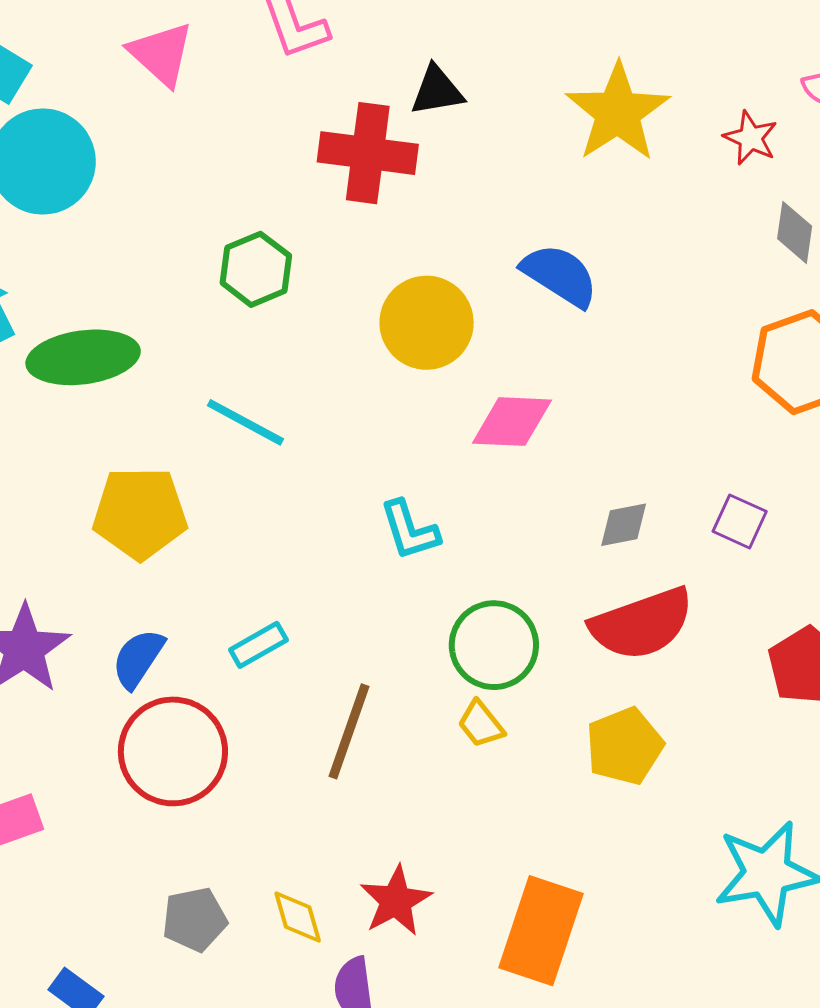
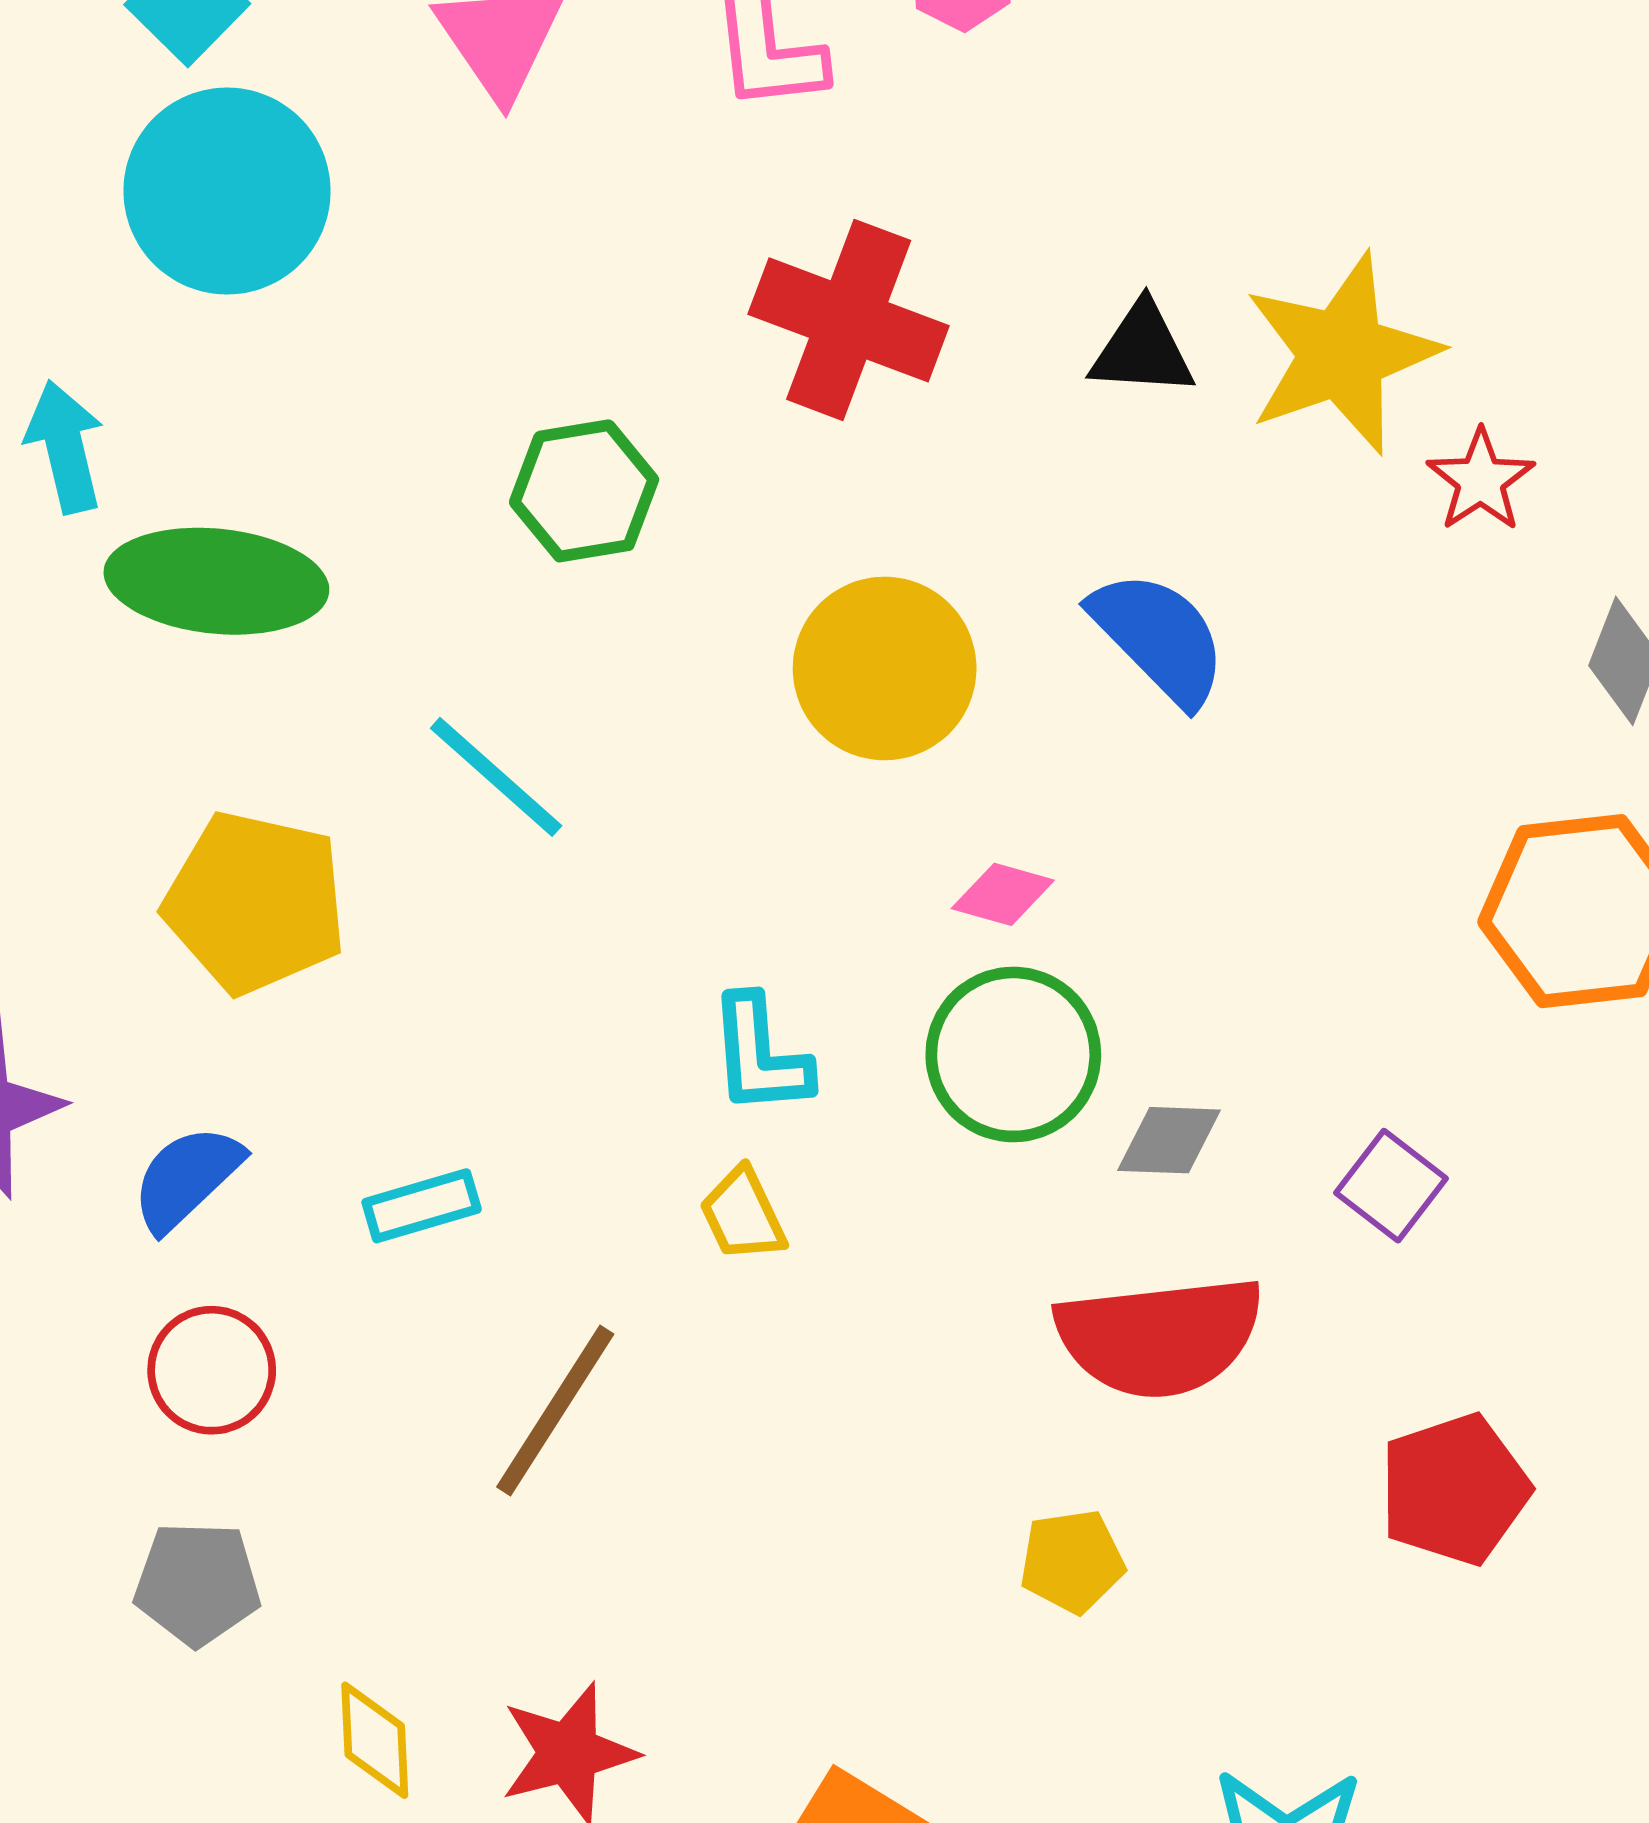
black triangle: (437, 91) -> (1142, 350), moved
red star: (751, 138) -> (1481, 480), moved
pink diamond: (512, 422) -> (1003, 894), size x0.6
green circle: (494, 645) -> (1013, 1054), moved
yellow trapezoid: (481, 724) -> (743, 1215), moved
yellow pentagon: (625, 746) -> (1072, 1561), size x0.7
red circle: (173, 751) -> (212, 1370), size x0.6
gray pentagon: (195, 919) -> (197, 1584), moved

